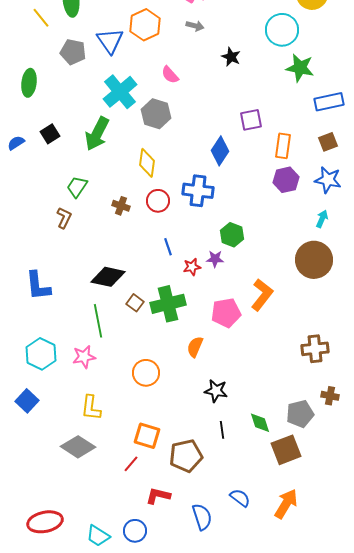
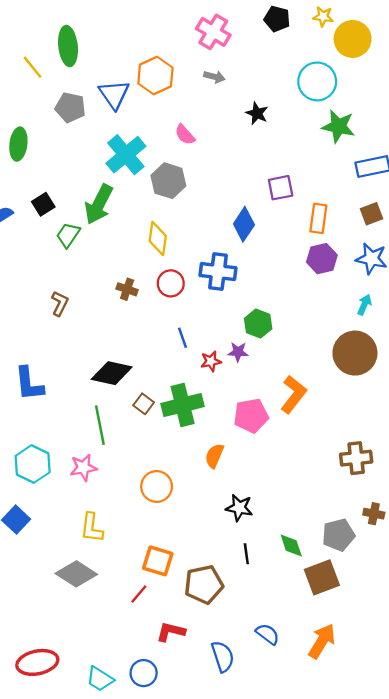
green trapezoid: (77, 187) -> (68, 235), moved

